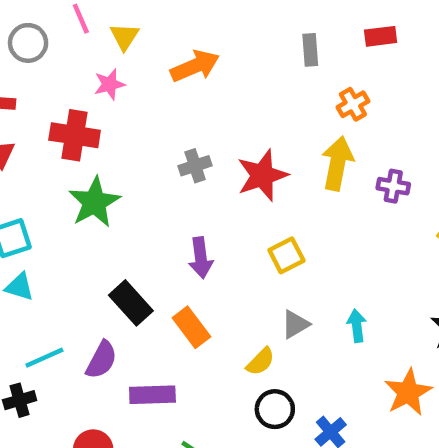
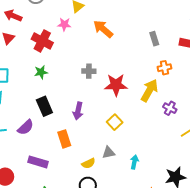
gray rectangle: (310, 50) -> (154, 39), turned -32
orange arrow: (195, 66) -> (103, 29), turned -135
green star: (94, 202) -> (41, 72), size x0.6
yellow square: (286, 255) -> (115, 122), turned -35
black rectangle: (131, 303) -> (44, 106), moved
purple semicircle: (101, 360) -> (26, 127), moved

